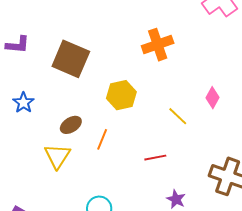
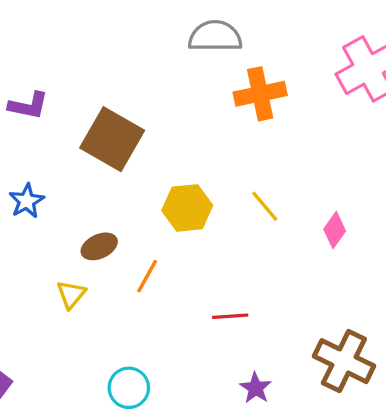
orange cross: (158, 45) -> (260, 94), moved
yellow line: (178, 116) -> (265, 206), moved
yellow triangle: (57, 156) -> (71, 295), size x0.7

